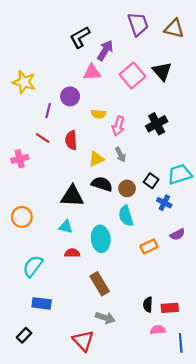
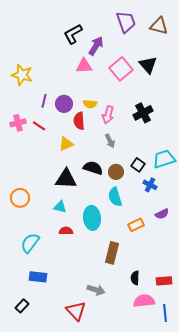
purple circle: (70, 96) -> (64, 104), moved
red semicircle: (71, 140) -> (79, 121), moved
pink cross: (20, 159) -> (18, 123), moved
yellow triangle: (96, 159) -> (66, 144), moved
brown rectangle: (100, 284) -> (112, 253), moved, turned 45
red rectangle: (170, 308) -> (164, 281), moved
pink semicircle: (158, 330) -> (144, 301), size x1.5

